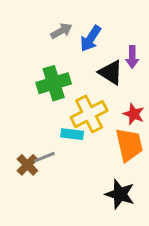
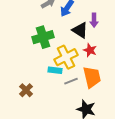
red star: (134, 114) -> (90, 50), moved
gray line: (44, 157) -> (71, 81), moved

